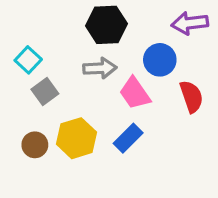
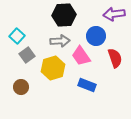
yellow hexagon: (77, 138) -> (53, 68), moved
blue rectangle: (128, 138) -> (87, 85), moved, turned 66

